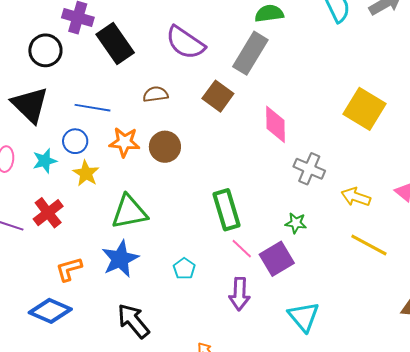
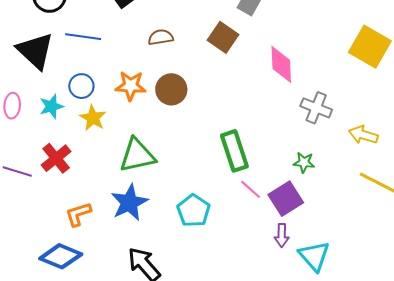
blue line: (92, 108) -> (83, 37), moved
cyan pentagon: (184, 269) -> (194, 211), size x1.5
purple arrow: (240, 294) -> (282, 235), moved, size x0.7

